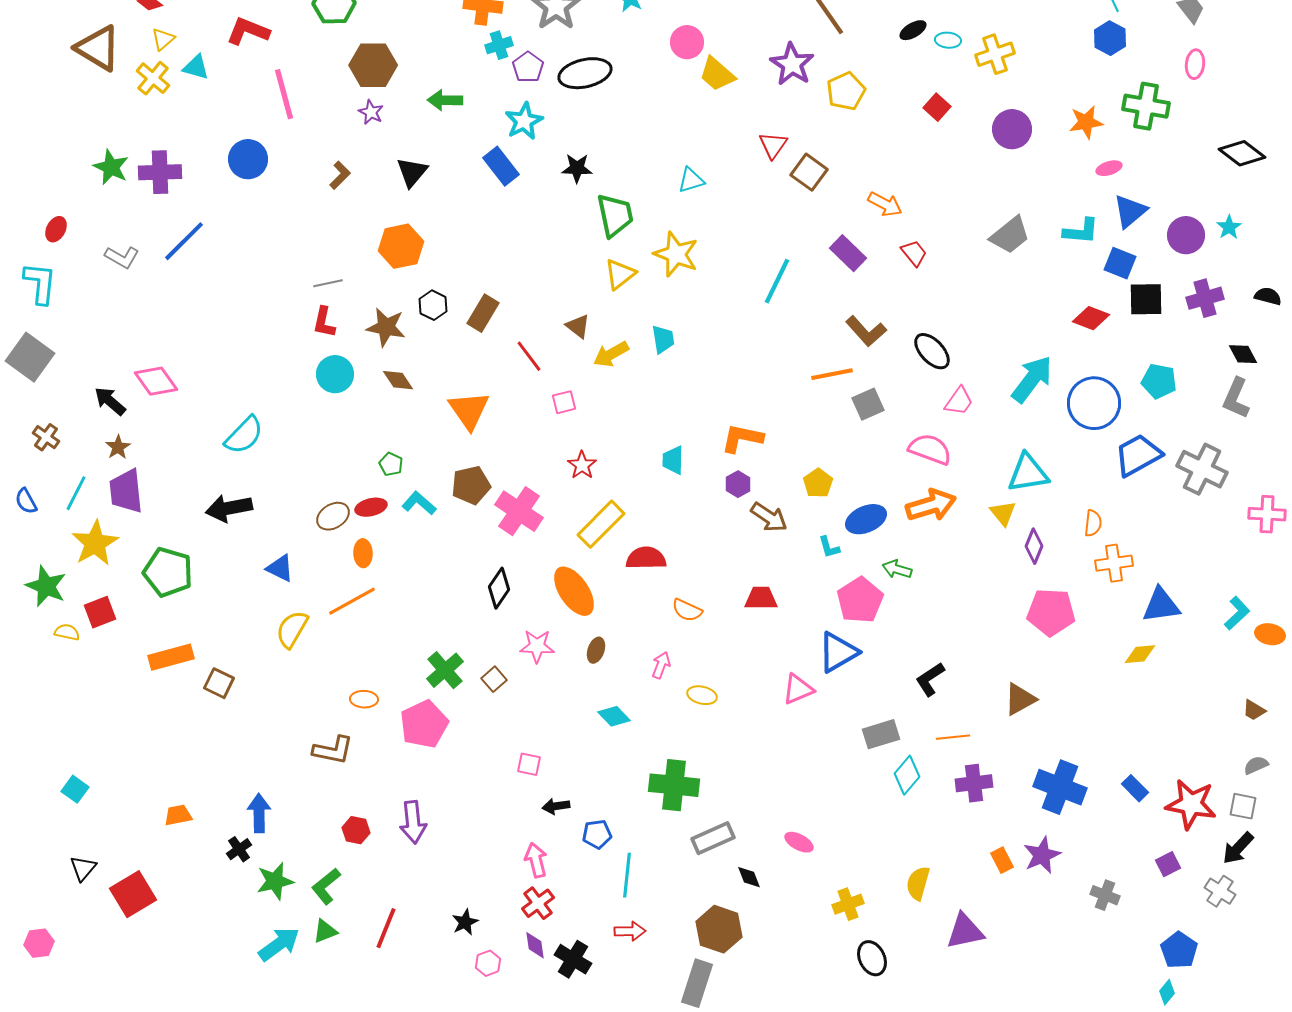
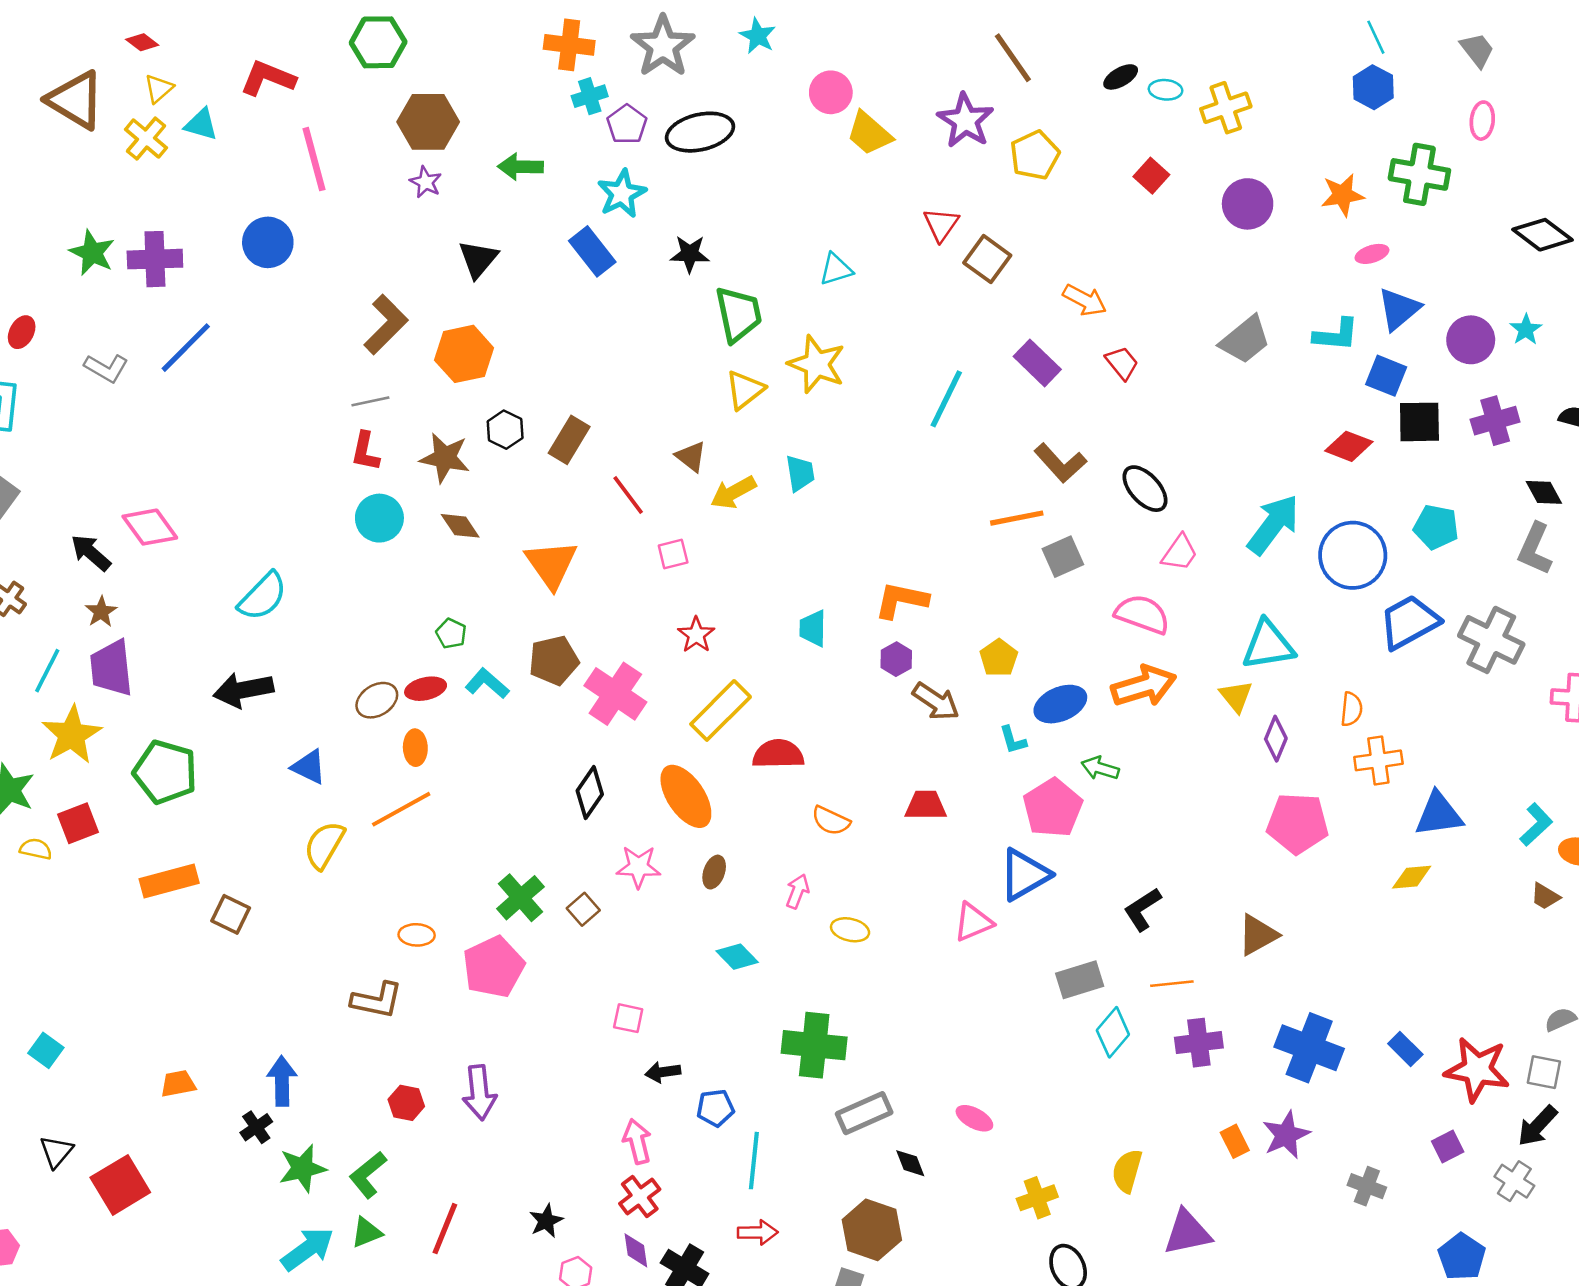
brown L-shape: (340, 175) -> (386, 324), moved, size x1.6
brown trapezoid: (1254, 710) -> (1545, 896), moved

